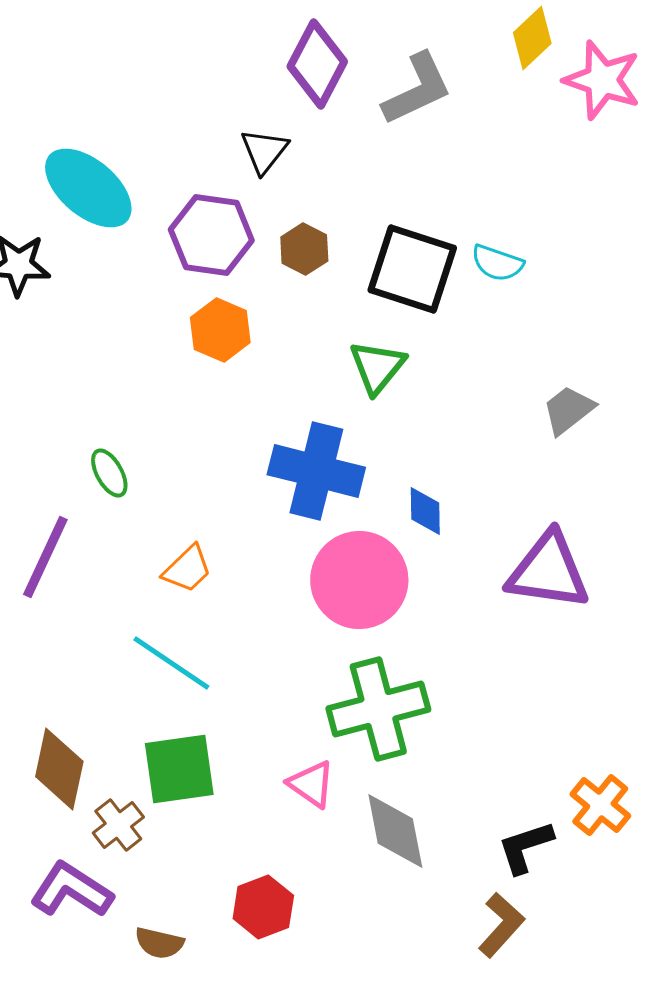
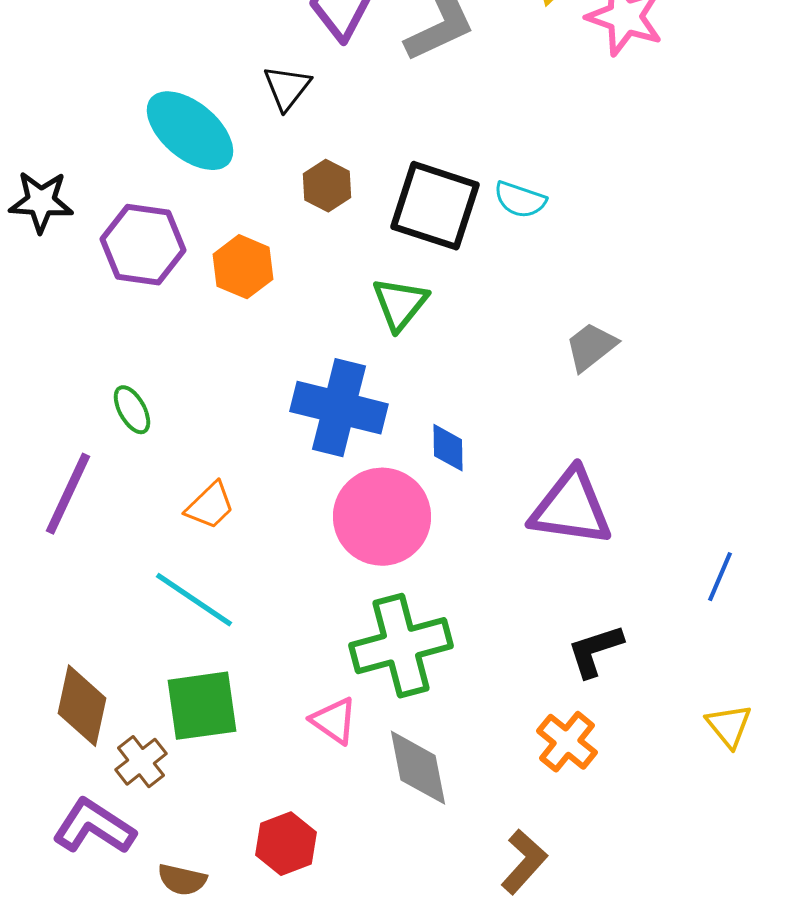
cyan ellipse: (88, 188) -> (190, 131), moved
purple hexagon: (211, 235) -> (143, 245), moved
orange cross: (600, 805) -> (567, 742), moved
black L-shape: (525, 847) -> (595, 651), moved

